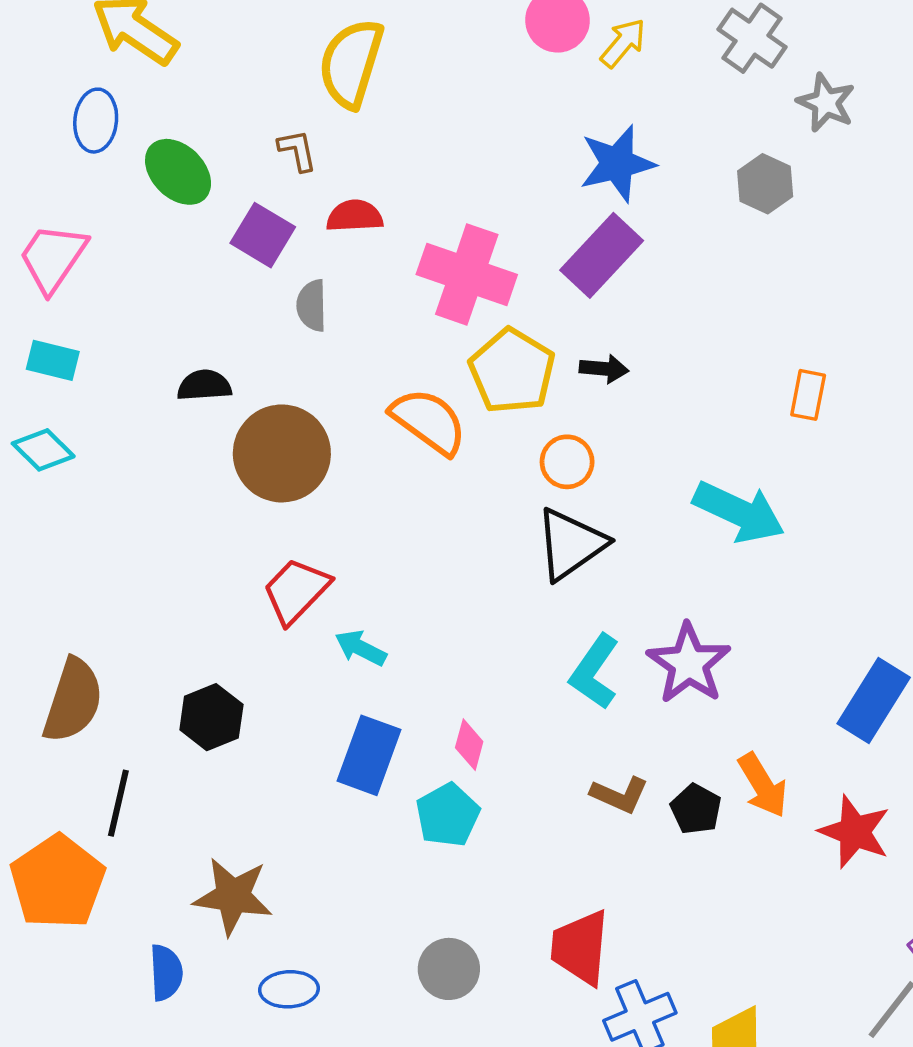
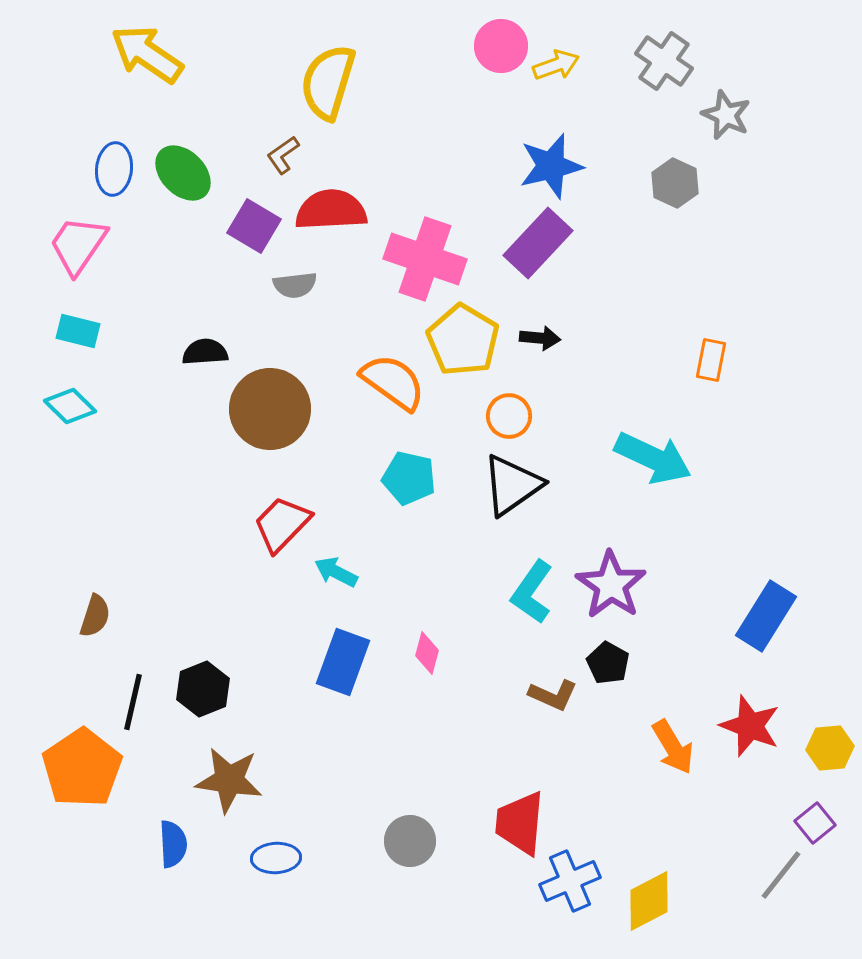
yellow arrow: (623, 43) -> (556, 65), turned 30
blue ellipse: (96, 121) -> (114, 169), moved
brown L-shape: (297, 150) -> (283, 155), turned -114
red semicircle: (355, 216) -> (331, 210), size x1.5
gray semicircle: (312, 305) -> (295, 285), turned -96
brown semicircle: (73, 700) -> (95, 616), size x0.6
black hexagon: (211, 717) -> (203, 689), moved
orange arrow: (763, 785) -> (673, 747), moved
black pentagon: (696, 809) -> (608, 663), moved
cyan pentagon: (448, 815) -> (409, 478), moved, turned -30

